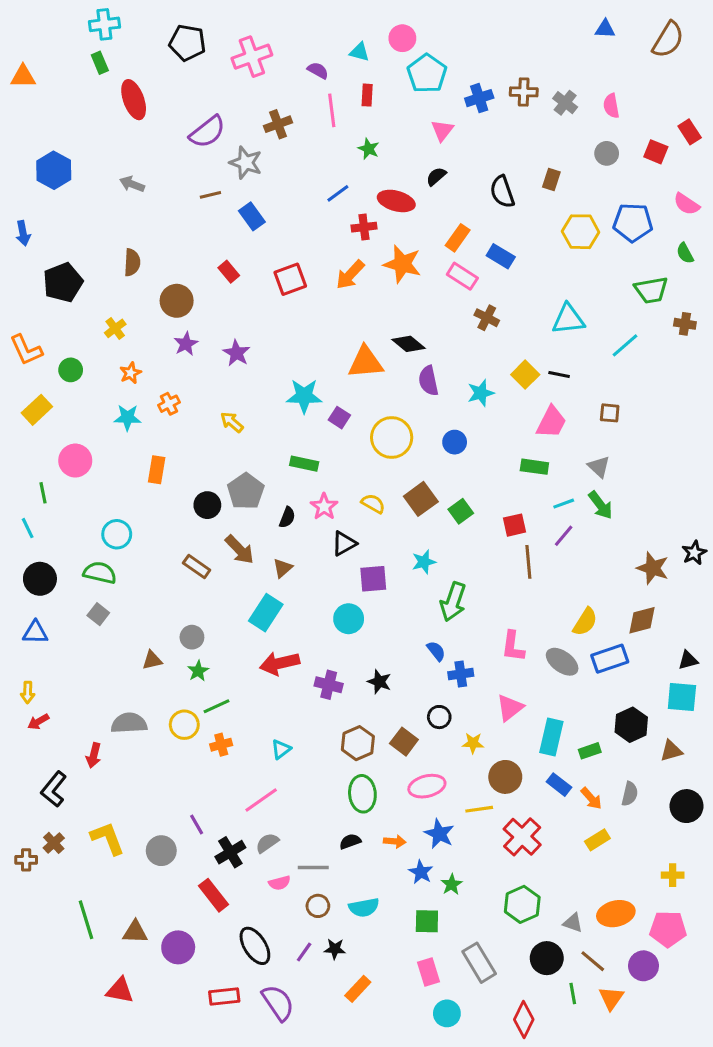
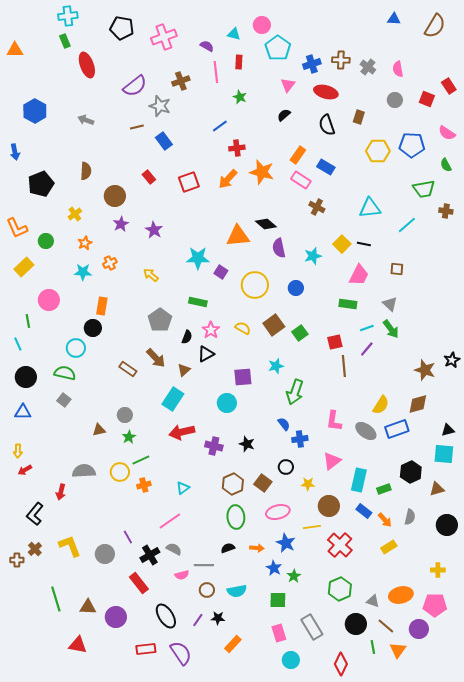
red ellipse: (396, 201) -> (326, 92), moved
black circle: (207, 505) -> (93, 328), moved
black triangle: (344, 543) -> (206, 354), moved
gray semicircle: (267, 843) -> (174, 549), turned 63

